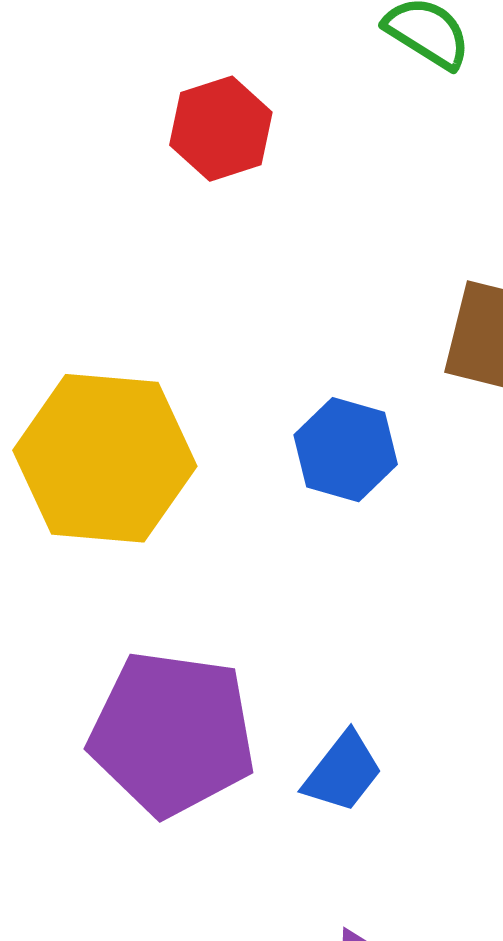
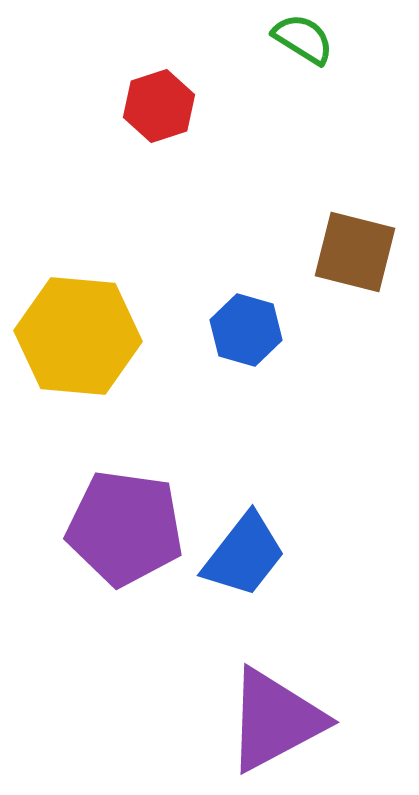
blue trapezoid: (343, 772) -> (244, 555), size x1.5

